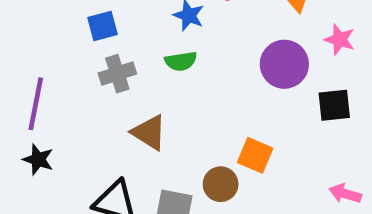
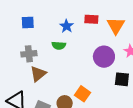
gray cross: (117, 74) -> (29, 54), moved
brown triangle: (149, 132) -> (38, 74), turned 36

